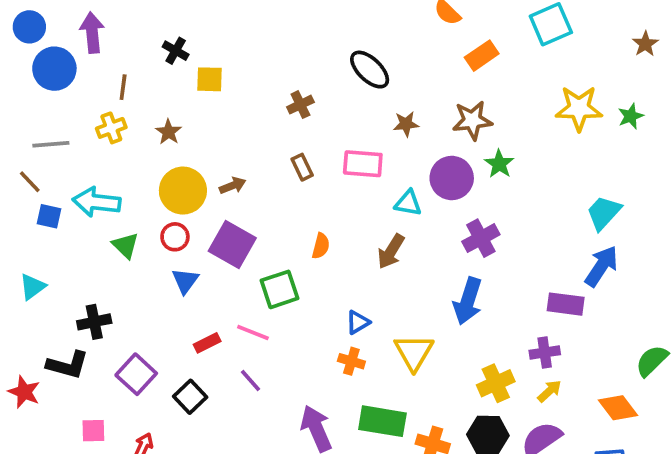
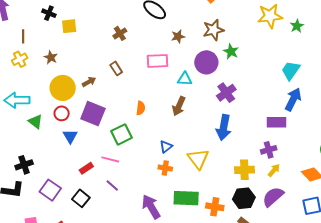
green star: (631, 116) -> (297, 26), moved
brown rectangle: (302, 167) -> (116, 68), moved
yellow cross: (496, 383) -> (244, 170), turned 30

